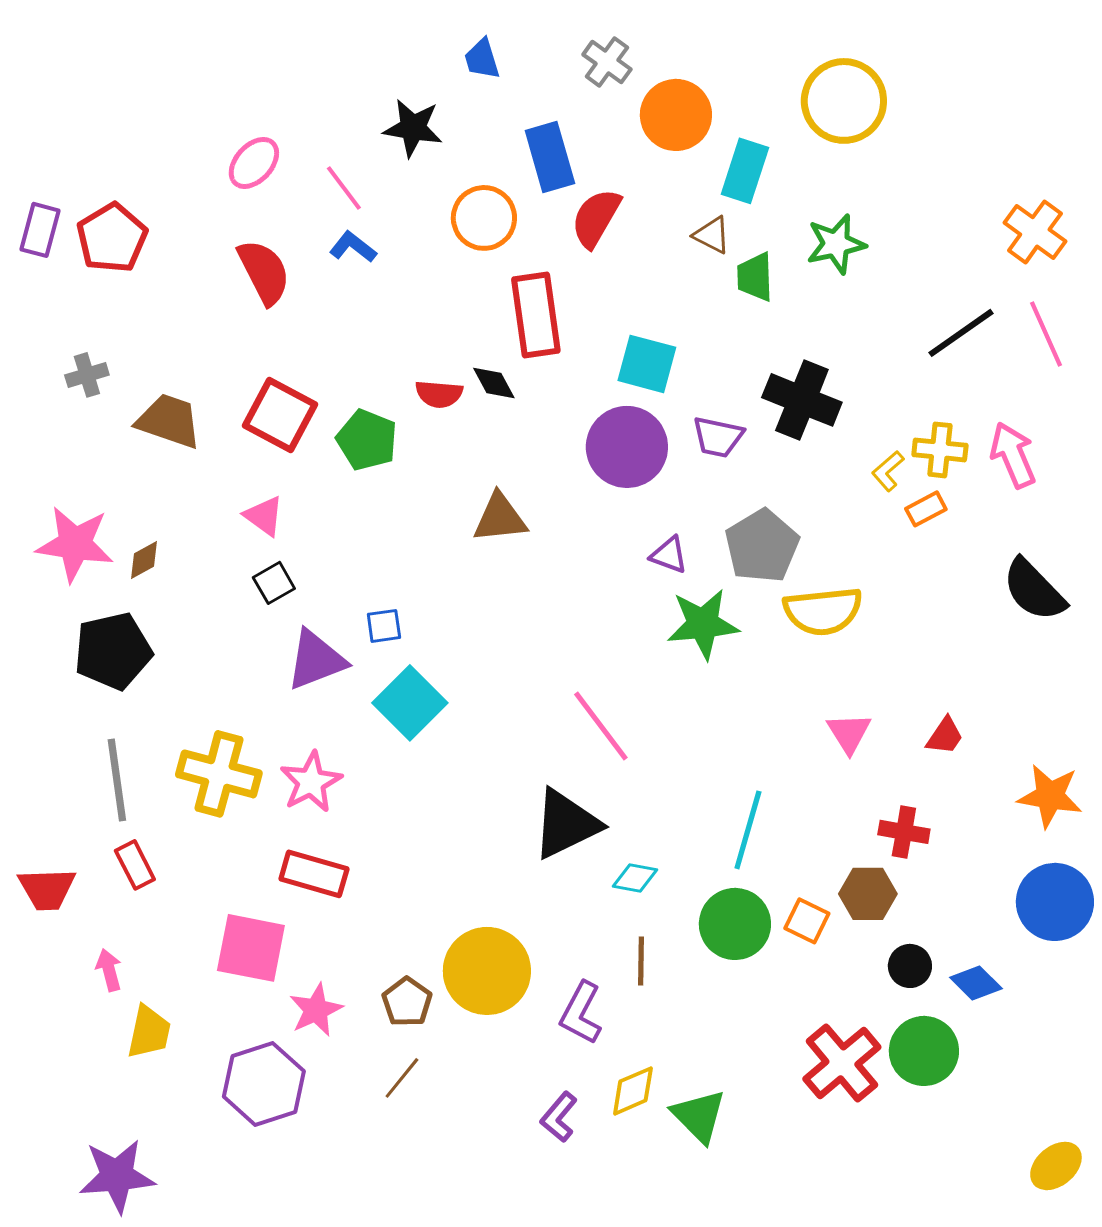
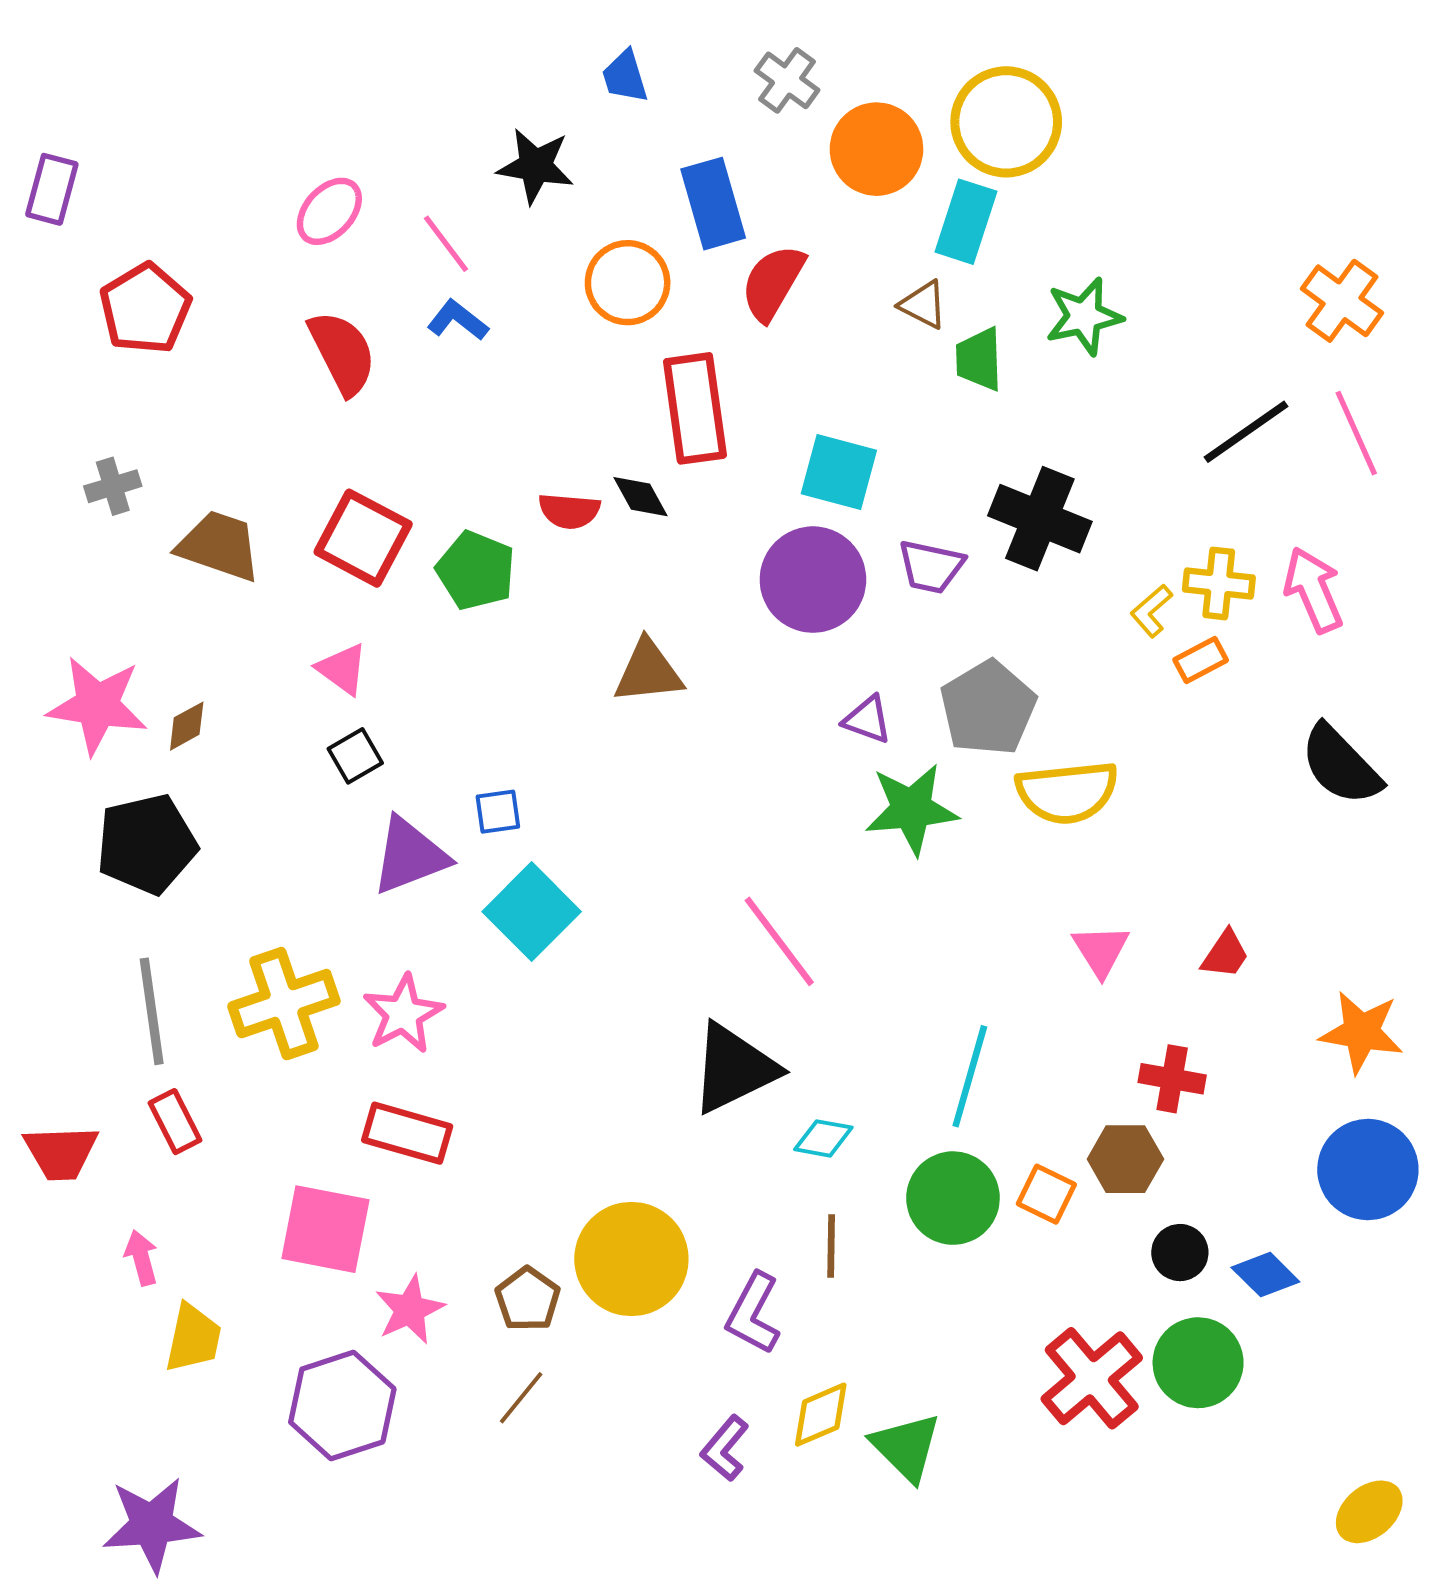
yellow circle: (844, 101) -> (1006, 122), moved
purple rectangle: (40, 230) -> (52, 189), moved
yellow cross: (219, 774) -> (284, 1004), turned -34

